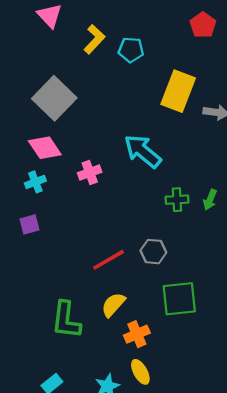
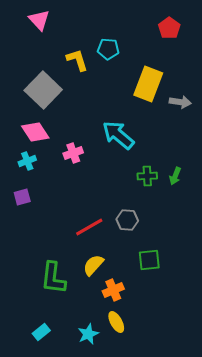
yellow L-shape: (94, 39) -> (77, 60), moved, turned -60
green square: (179, 299) -> (149, 260), size x0.7

